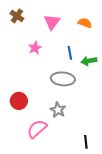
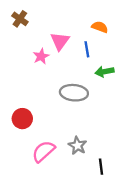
pink triangle: (52, 22) -> (60, 41), moved
blue line: (70, 53) -> (87, 49), moved
gray star: (58, 110) -> (77, 146), moved

